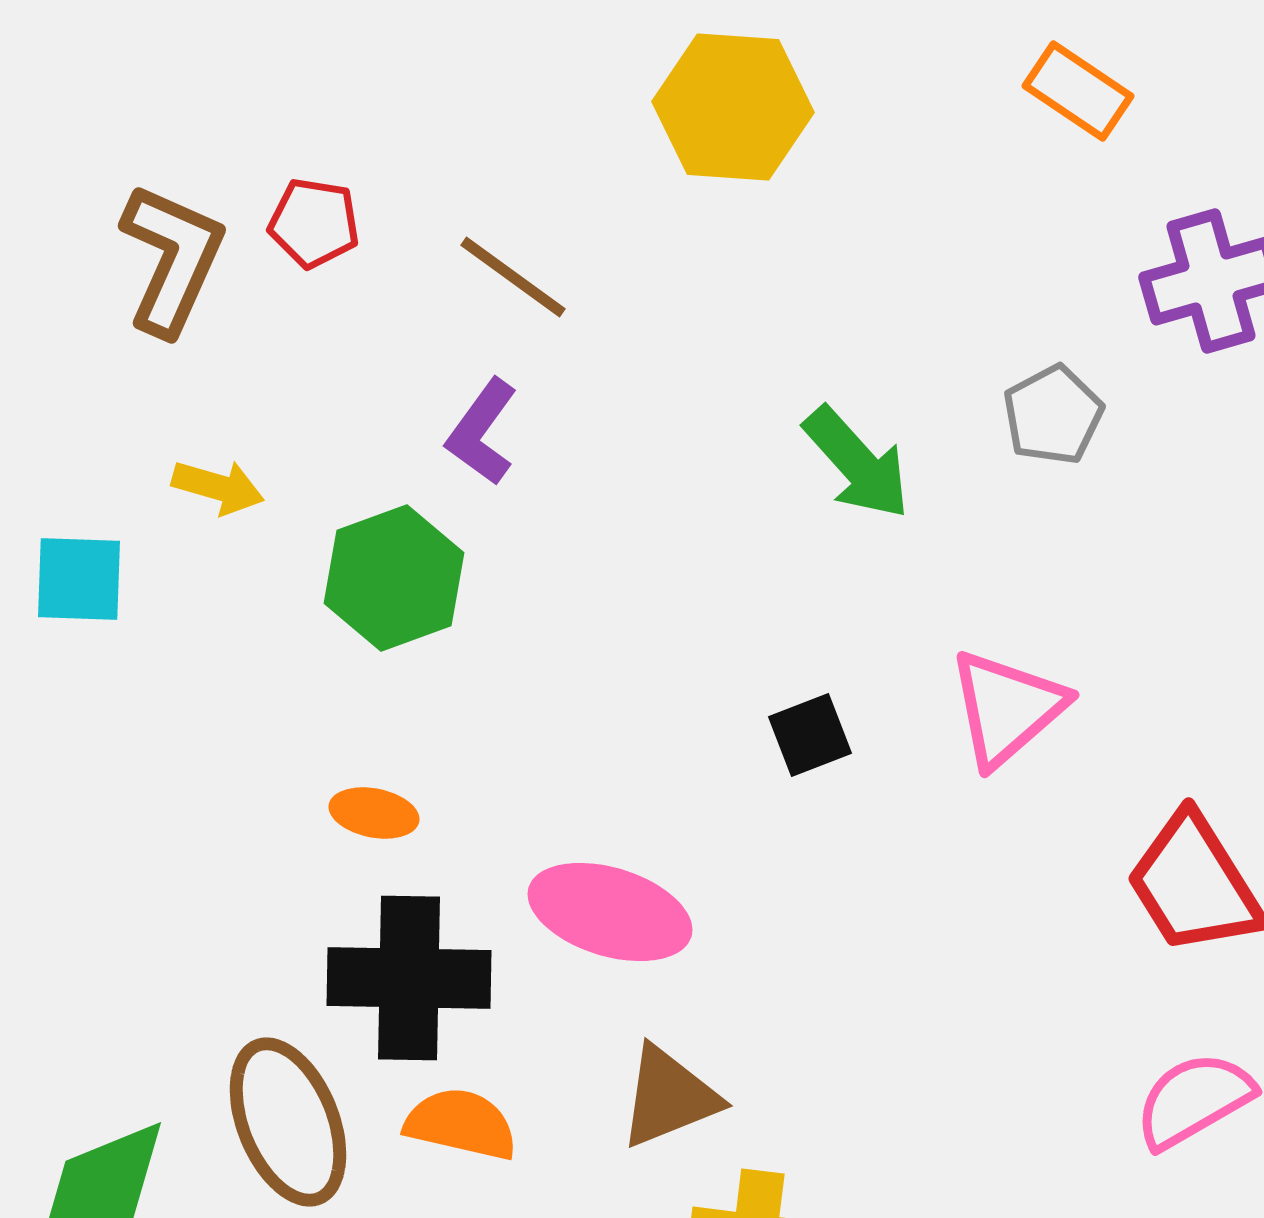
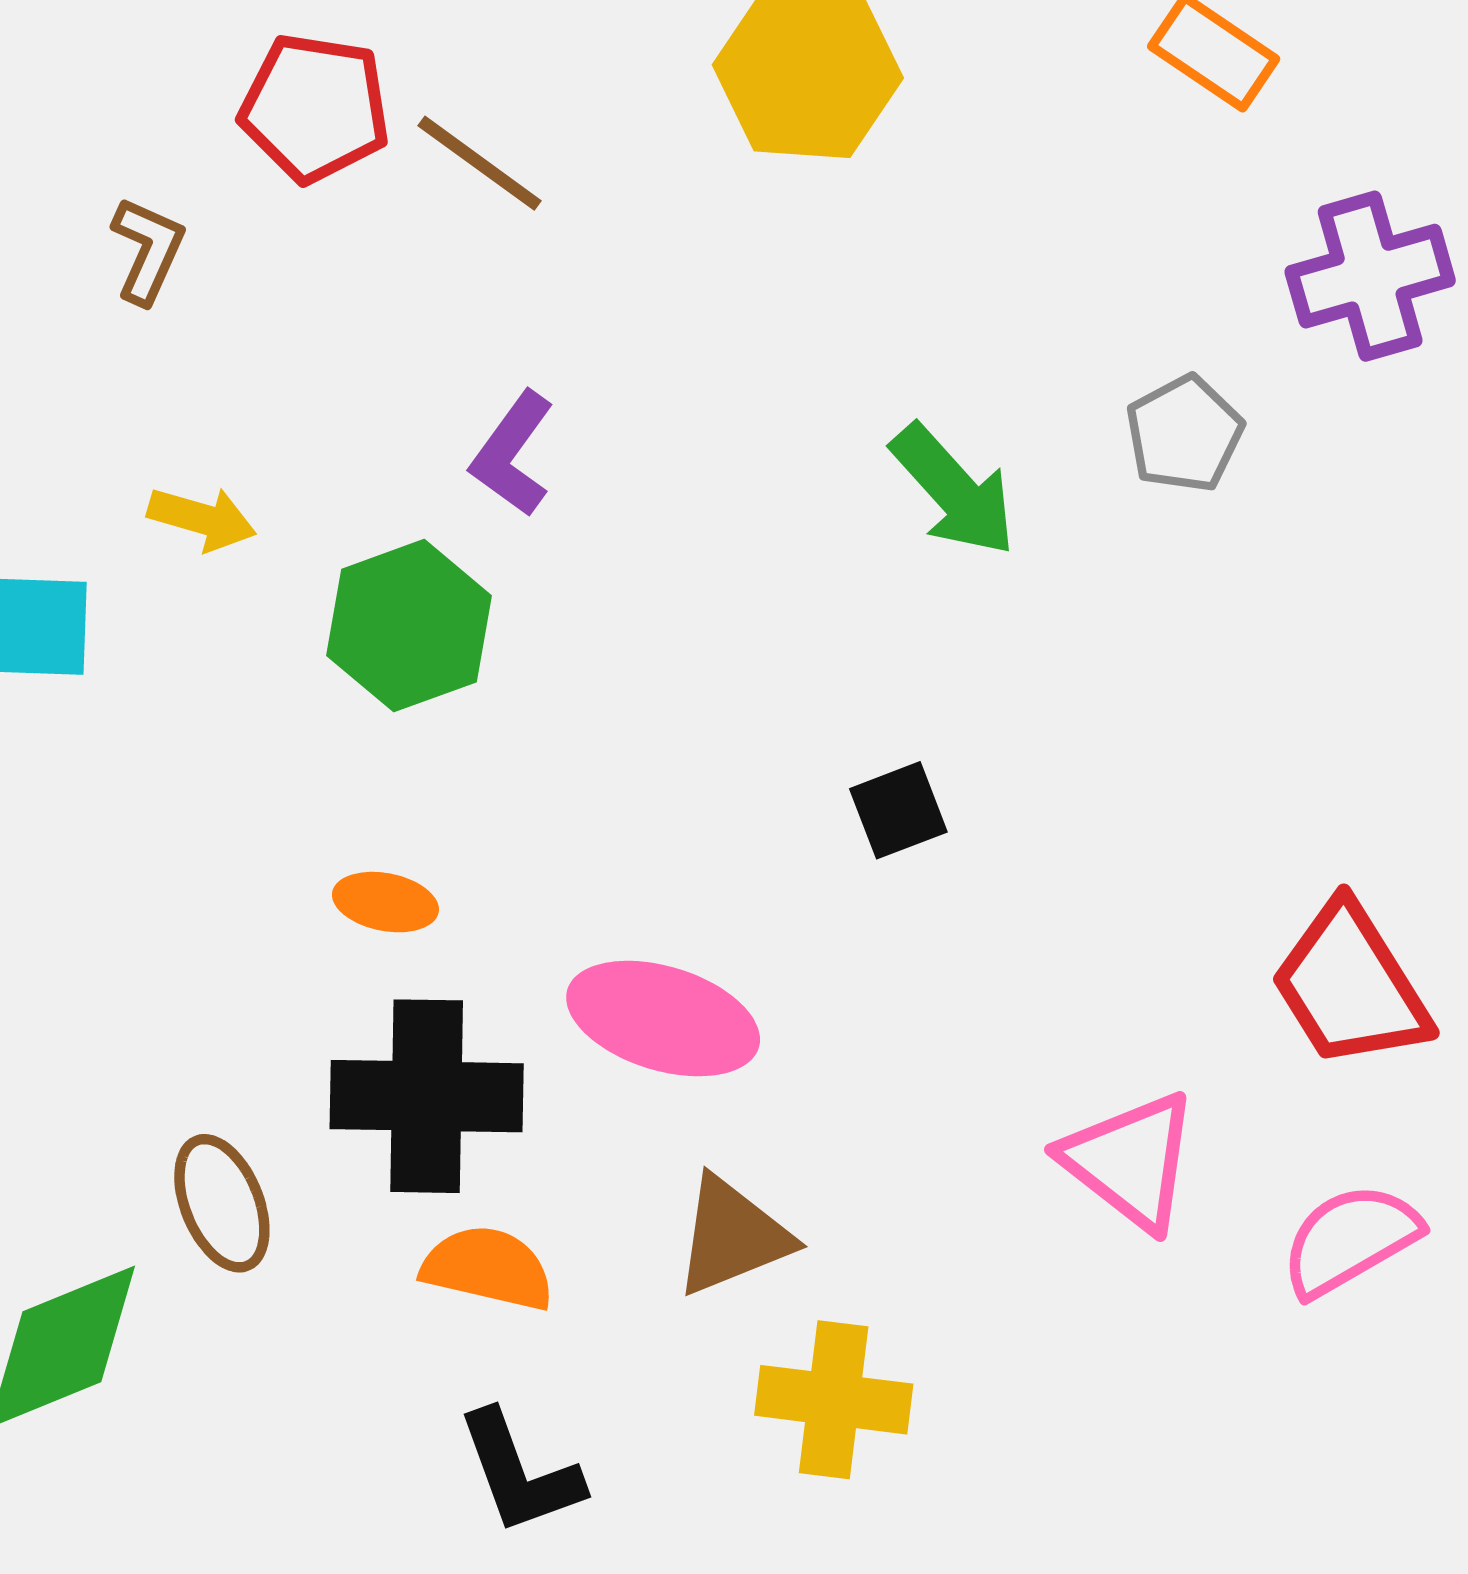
red pentagon: (314, 223) -> (315, 108), moved, size x1.4
brown L-shape: (172, 259) -> (148, 250), size x0.6
brown line: (513, 277) -> (480, 163), moved
pink triangle: (1007, 708) -> (1130, 1161), moved, turned -41
brown ellipse: (288, 1122) -> (222, 1203), moved, size x0.7

